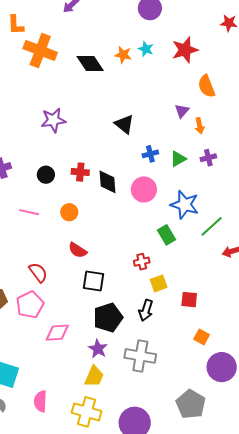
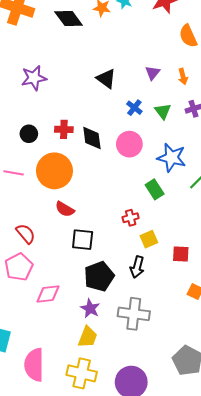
purple triangle: (182, 111) -> (153, 73), moved
blue cross: (150, 154) -> (134, 108), turned -35
green triangle: (178, 159) -> (163, 111), turned -36
orange circle: (69, 212) -> (54, 171), size x2.0
pink semicircle: (40, 401) -> (34, 365), size x1.5

